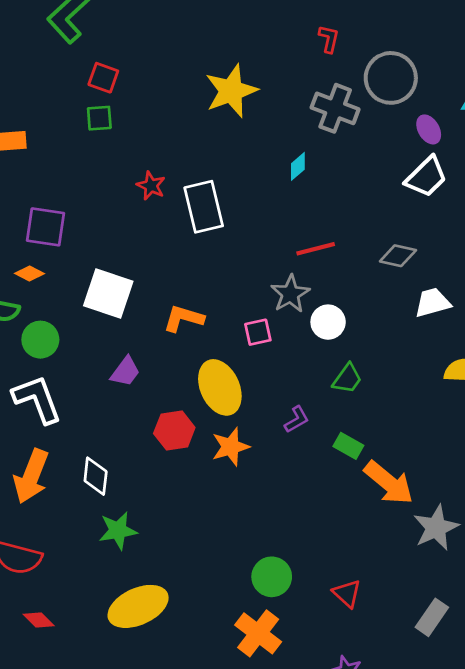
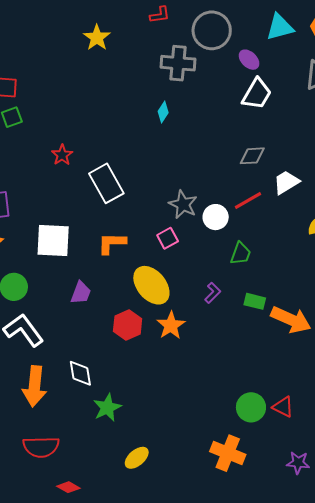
red L-shape: (329, 39) -> (160, 15), turned 85
yellow star: (231, 91) -> (97, 38), moved, size x0.7
red star: (151, 186) -> (62, 155), turned 30
white rectangle: (204, 207) -> (106, 183), moved
red line: (316, 249) -> (248, 200), moved
green circle: (272, 577) -> (251, 407), moved
yellow ellipse: (138, 606) -> (137, 458), size x0.6

